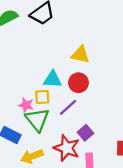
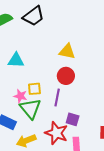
cyan triangle: (53, 79) -> (16, 60), moved
purple line: (68, 107) -> (57, 97), turned -36
purple square: (85, 133) -> (73, 119), turned -32

